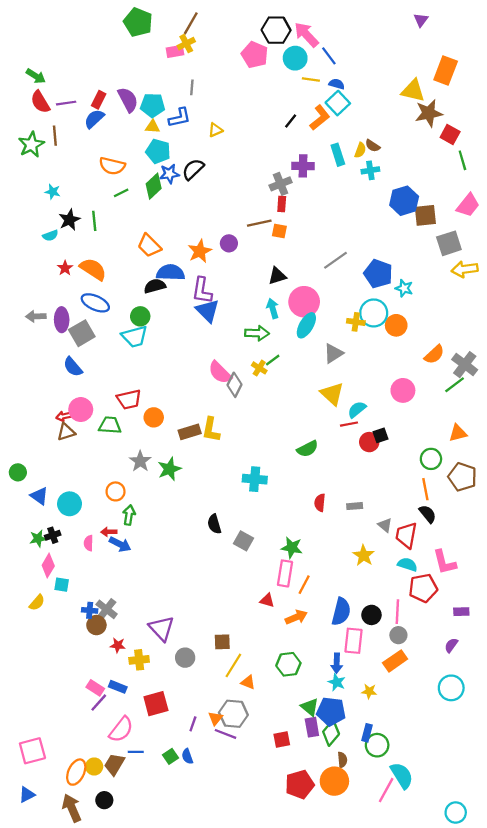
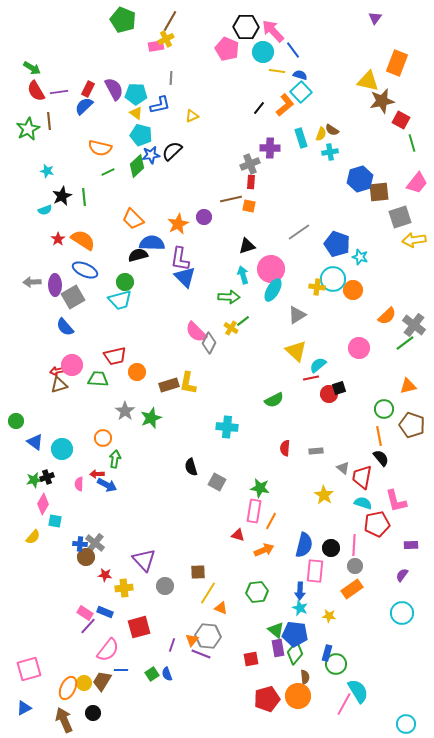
yellow triangle: (153, 127) -> (136, 113), turned 32

